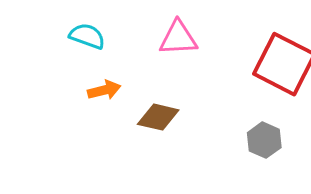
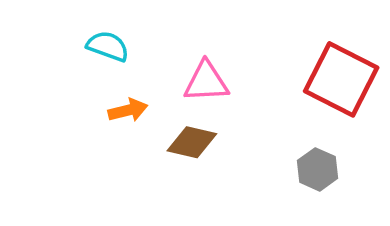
pink triangle: (178, 38) -> (206, 82), moved

